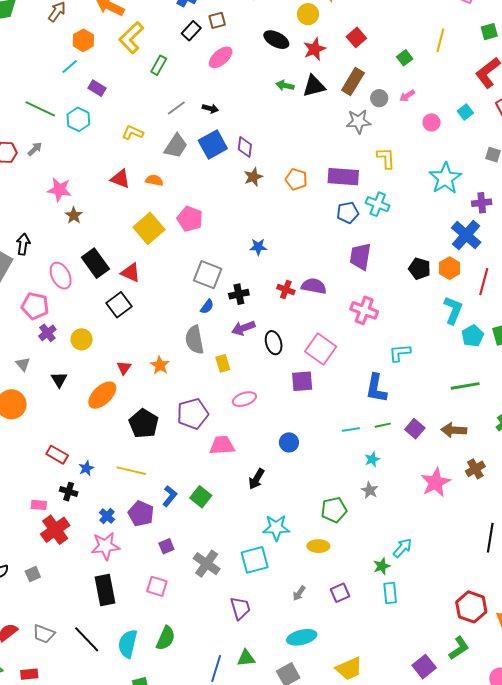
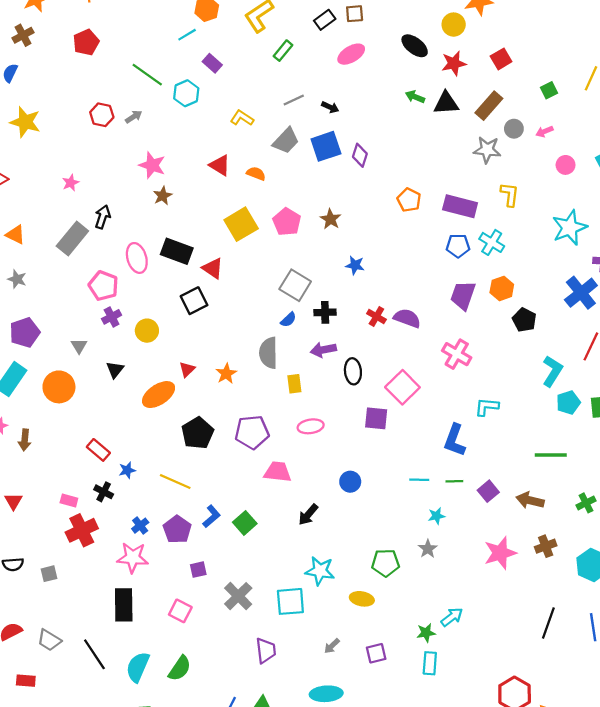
brown star: (253, 177) -> (331, 219), moved, turned -30
black rectangle: (95, 263) -> (177, 251), turned -44
orange hexagon: (450, 268) -> (502, 288), moved

